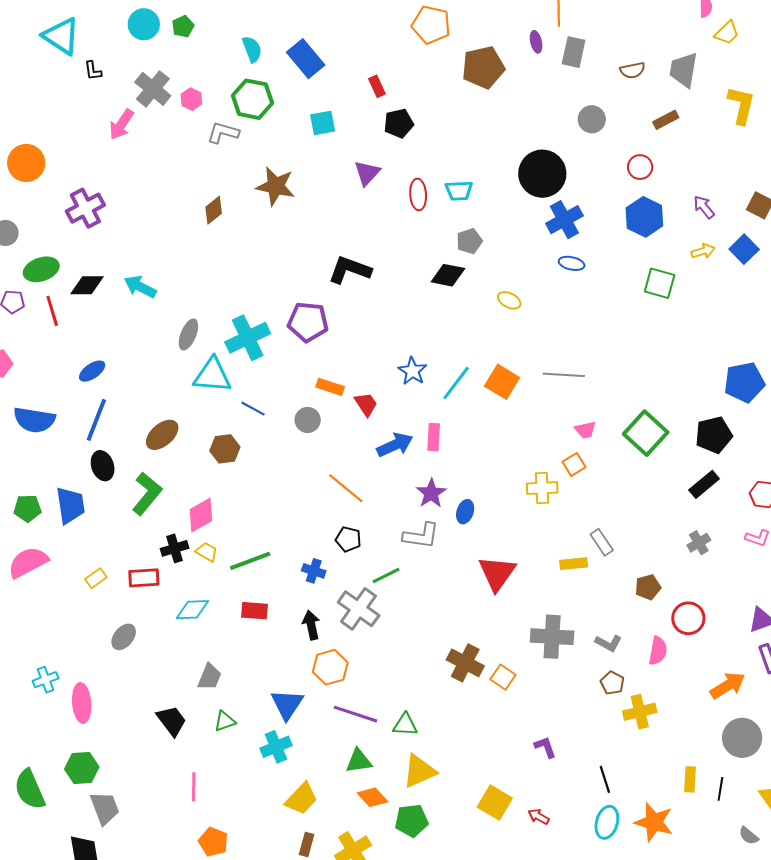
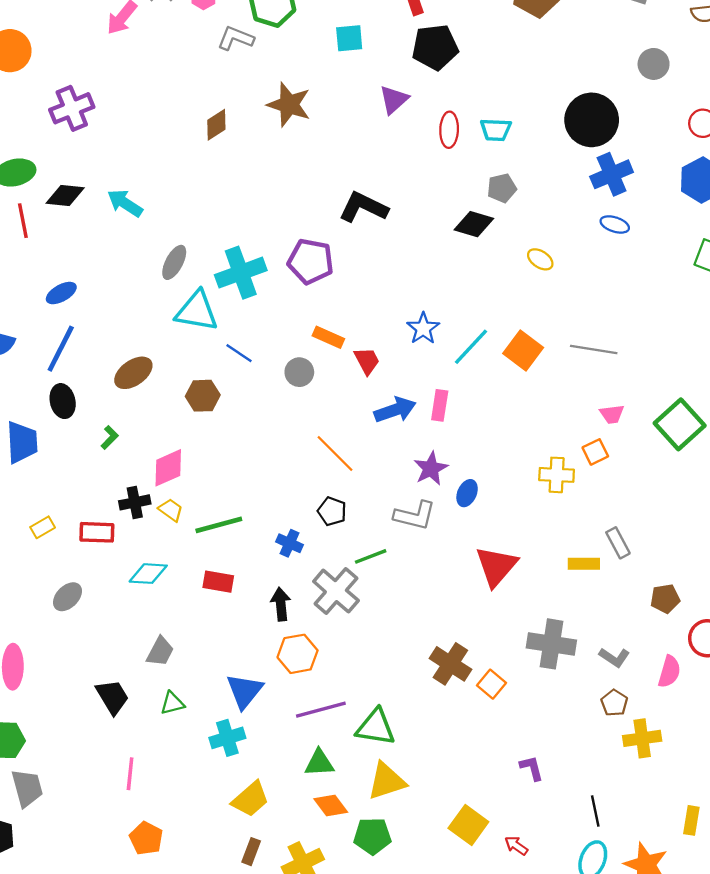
black pentagon: (399, 123) -> (435, 47), size x1.4
green L-shape: (147, 494) -> (110, 438), size x0.5
purple line: (356, 714) -> (321, 710), turned -39
green triangle: (405, 725) -> (376, 727), size x1.4

